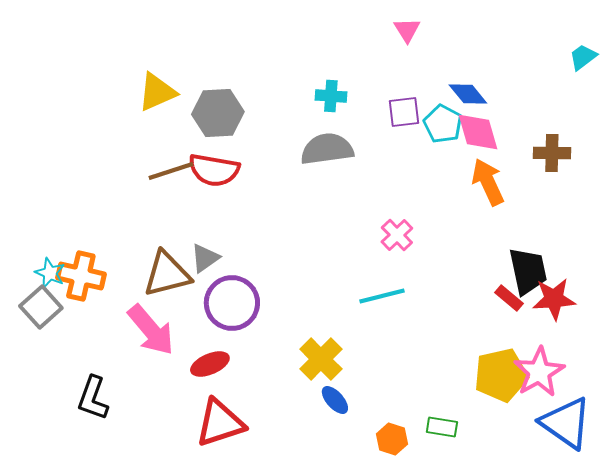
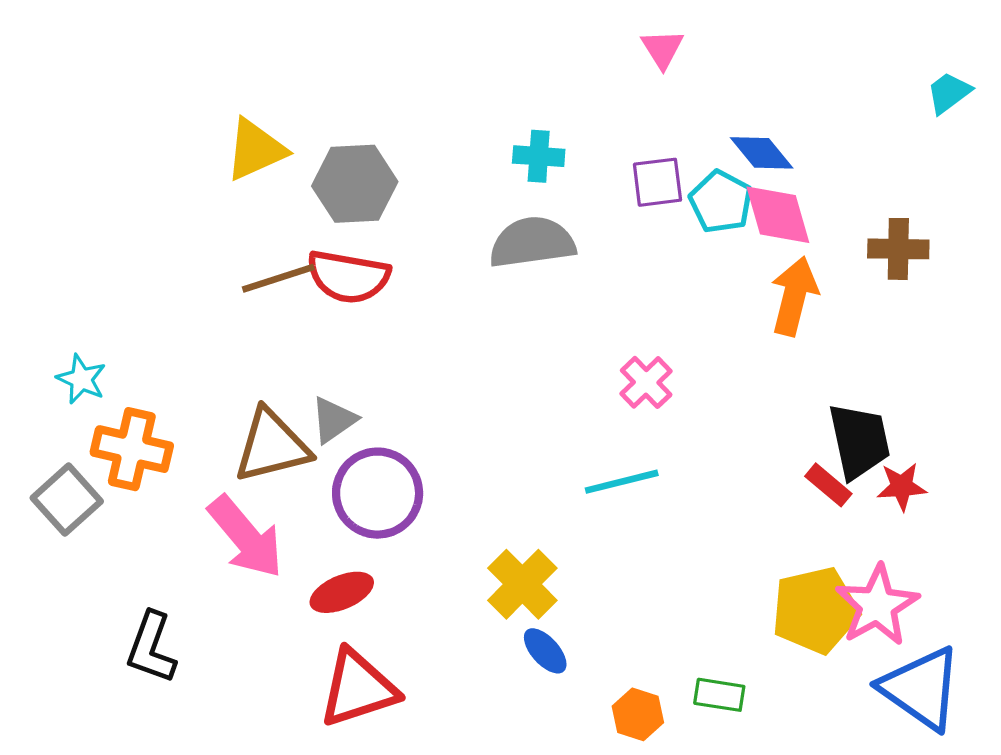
orange arrow: (488, 182) -> (794, 296), turned 39
cyan star: (50, 273) -> (81, 379), moved
red star: (554, 299) -> (902, 487), size x0.7

